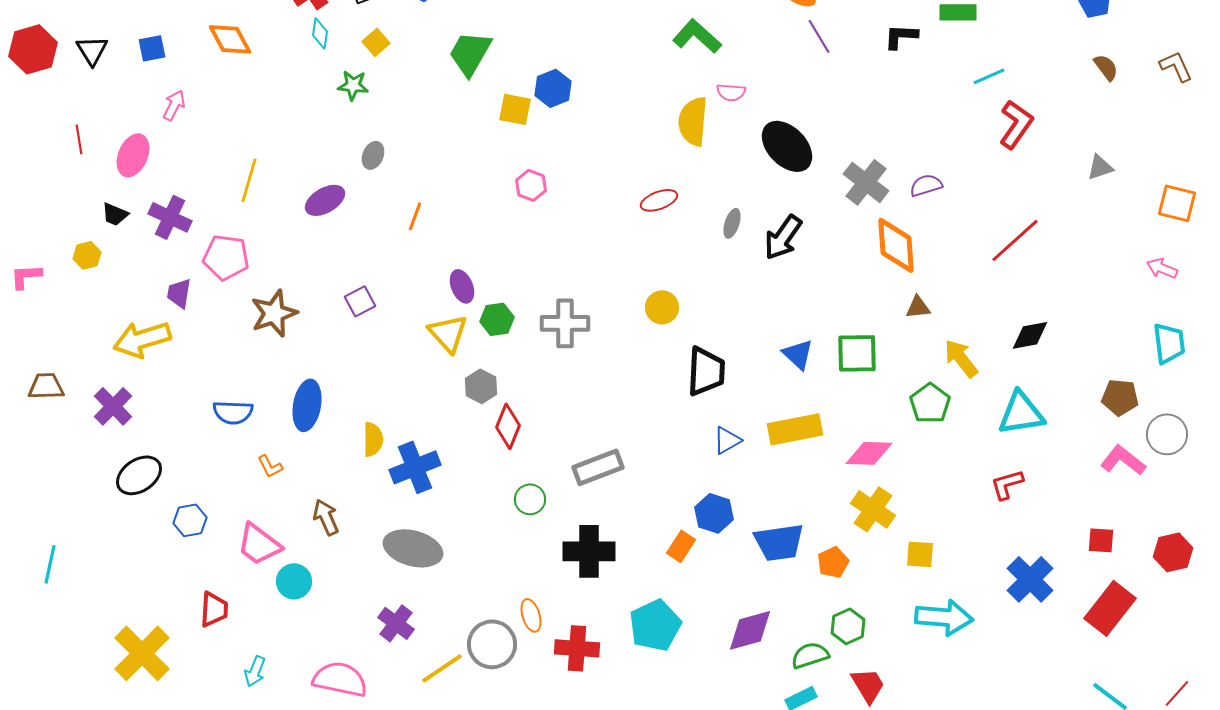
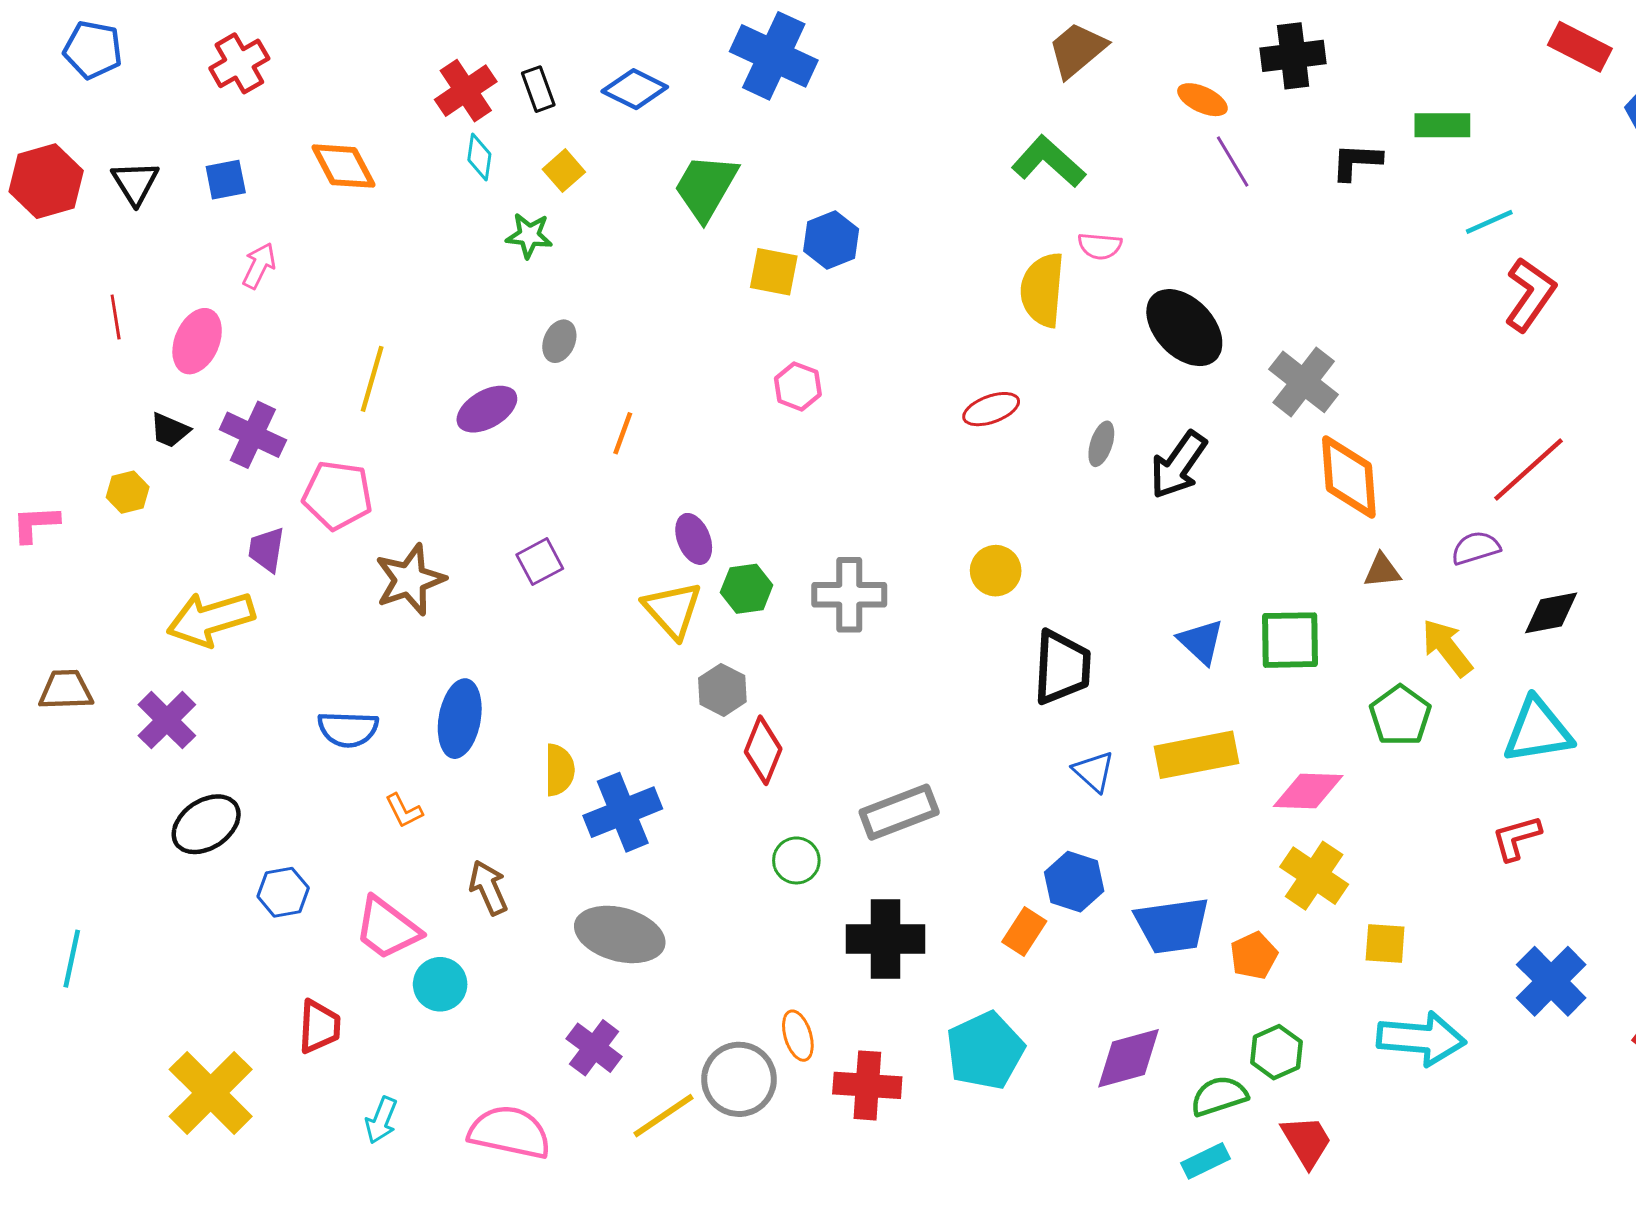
purple semicircle: (926, 185) -> (1476, 548), moved
blue triangle: (727, 440) -> (1094, 771), turned -48

